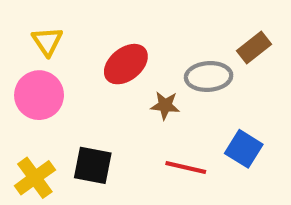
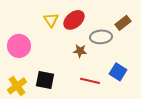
yellow triangle: (47, 41) -> (51, 20), moved
red ellipse: (126, 64) -> (74, 20), moved

